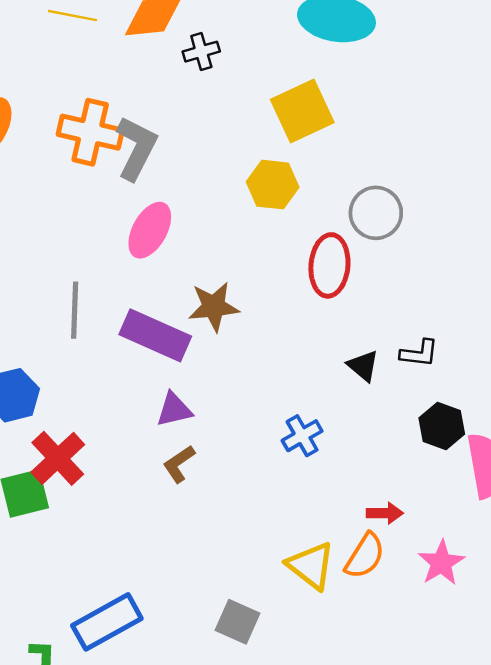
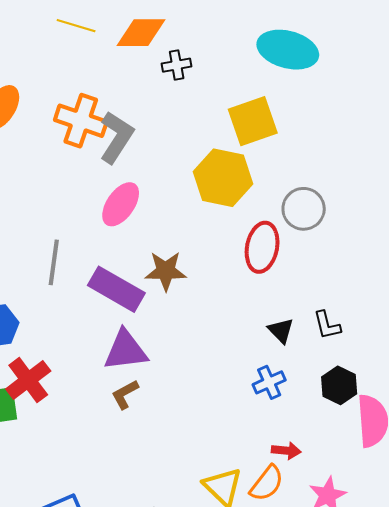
yellow hexagon: (273, 185) -> (223, 178), size x1.4
black L-shape: (419, 353) -> (327, 325), turned 64
purple triangle: (174, 410) -> (126, 350), size x1.5
blue cross: (302, 436) -> (269, 382), moved

